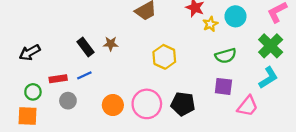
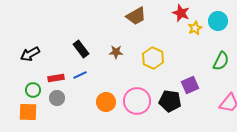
brown star: (111, 44) -> (116, 52), moved
green semicircle: (226, 56) -> (221, 61), moved, turned -48
purple square: (223, 86) -> (190, 85), moved, turned -30
gray circle: (68, 101) -> (57, 98), moved

